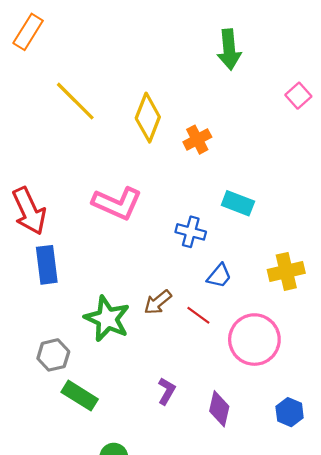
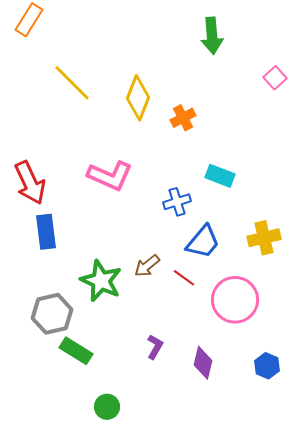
blue cross: (191, 232) -> (177, 202), turned -32
blue trapezoid: (219, 276) -> (203, 242), size x1.5
gray hexagon: (53, 355) -> (52, 314), size x1.4

